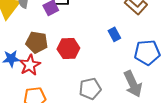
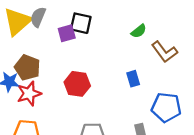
brown pentagon: (37, 42) -> (27, 67), moved

